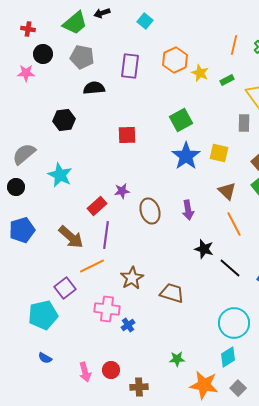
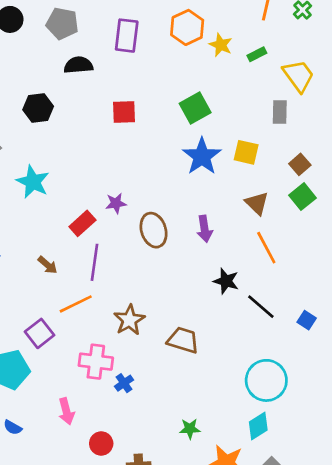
red square: (127, 135) -> (124, 112), moved
brown arrow: (71, 237) -> (48, 265), size x0.6
pink arrow: (85, 372) -> (66, 411), moved

